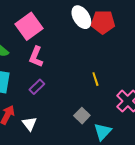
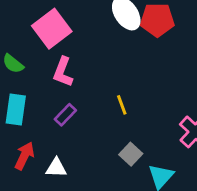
yellow line: (95, 79) -> (122, 105), moved
white triangle: (30, 124) -> (56, 168), turned -49

